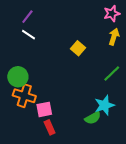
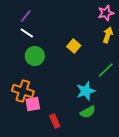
green circle: (18, 77) -> (35, 56), moved
cyan star: (104, 105) -> (86, 91), moved
pink square: (44, 109) -> (33, 104), moved
red rectangle: (50, 127) -> (55, 121), moved

